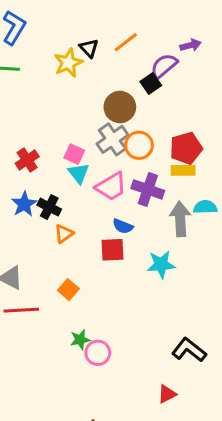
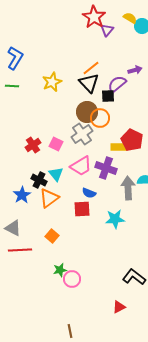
black triangle: (89, 48) -> (89, 83), moved, size x1.5
black square: (151, 83) -> (108, 96), turned 32
orange circle: (139, 145) -> (100, 118), moved
red pentagon: (186, 148) -> (132, 140), turned -30
red cross: (27, 160) -> (33, 145), moved
yellow rectangle: (183, 170) -> (119, 147), moved
cyan triangle: (79, 173) -> (56, 174), moved
blue star: (24, 204) -> (22, 195), moved
orange triangle: (64, 234) -> (49, 198), size x1.5

